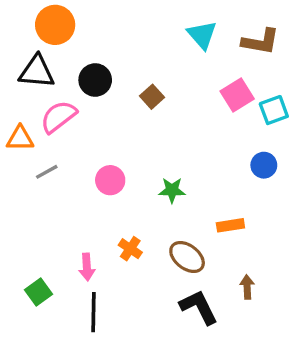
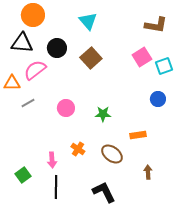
cyan triangle: (202, 35) -> (88, 21), moved
brown square: (152, 97) -> (91, 58), size x1.5
black L-shape: (199, 307) -> (104, 192), moved

